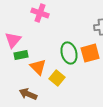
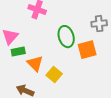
green ellipse: (69, 53) -> (66, 37), moved

